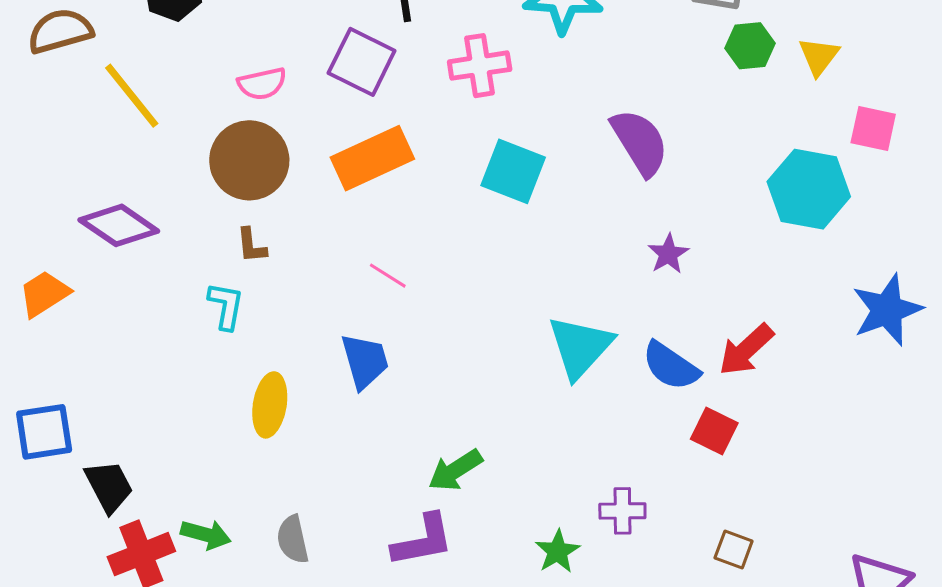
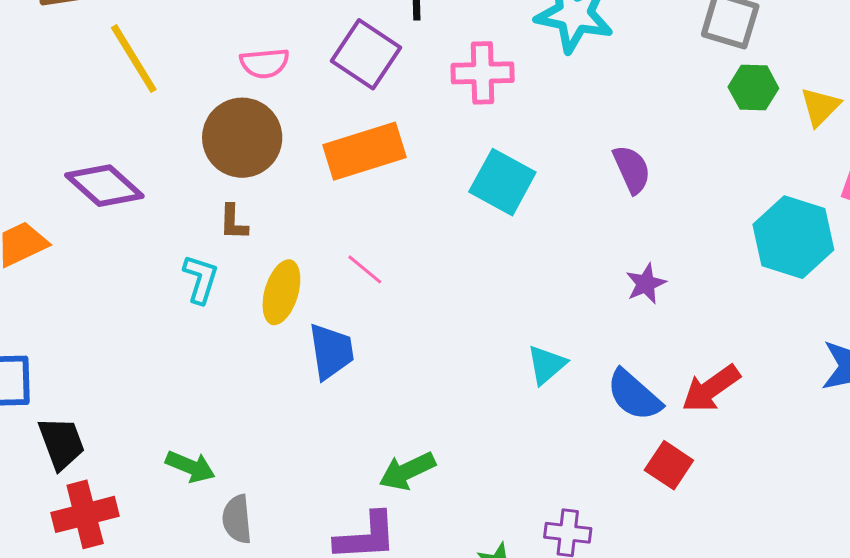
purple semicircle: (640, 142) -> (632, 169), size x0.7
cyan triangle: (580, 347) -> (547, 365), size x0.6
yellow ellipse: (270, 405) -> (281, 292), moved
green arrow: (206, 534) -> (190, 467), moved

